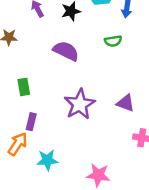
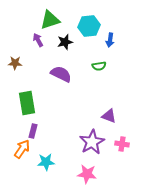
green rectangle: (24, 87) -> (27, 103), size x1.6
purple star: (80, 104) -> (92, 142), moved

